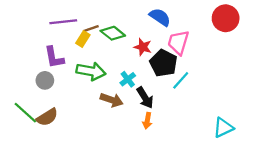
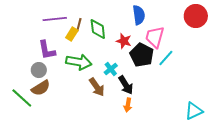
blue semicircle: (160, 17) -> (139, 15), turned 48
brown line: (91, 29) -> (79, 25), turned -56
green diamond: (113, 33) -> (98, 29), turned 45
cyan line: (181, 80) -> (166, 58), moved
brown arrow: (112, 100) -> (97, 87), turned 36
brown semicircle: (47, 117) -> (41, 88), moved

